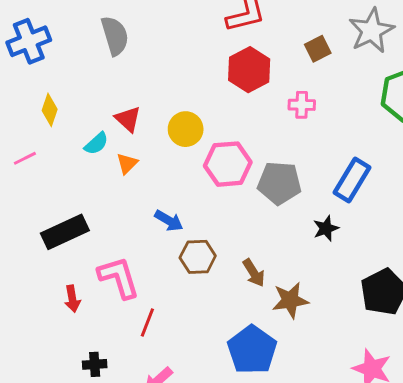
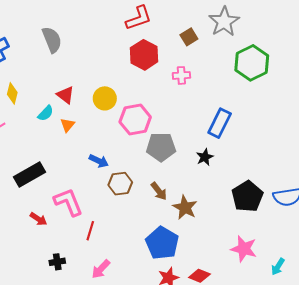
gray pentagon: (279, 183) -> (161, 147), moved
red arrow: (72, 299) -> (38, 219), turned -42
brown star: (290, 300) -> (185, 207), turned -30

